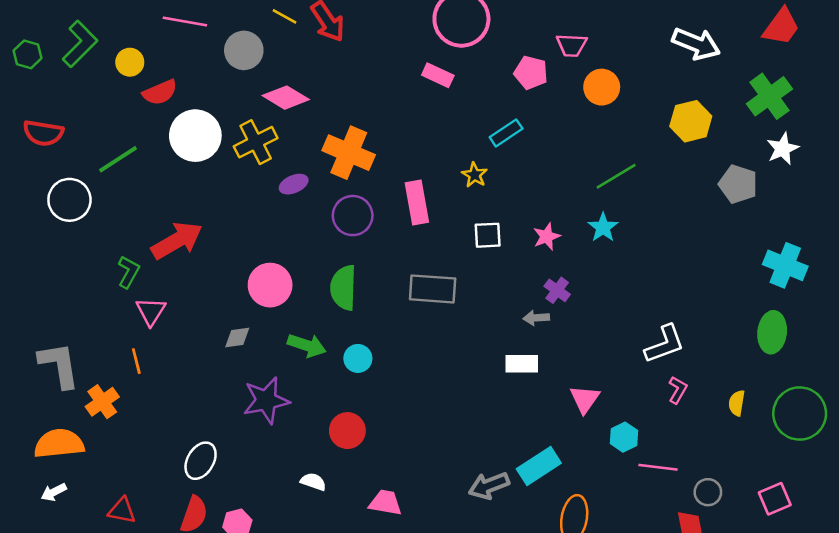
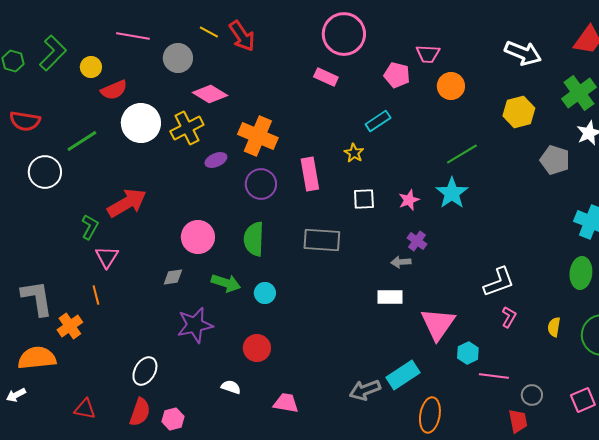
cyan star: (603, 227) -> (452, 193), size x1.4
pink triangle: (585, 399) -> (438, 324), size x1.5
white arrow: (54, 492) -> (16, 395), moved

